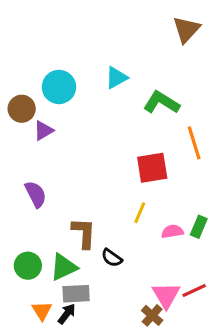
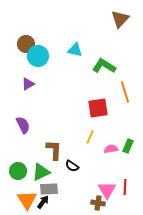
cyan triangle: (116, 78) -> (75, 50), turned 42
brown circle: (22, 109) -> (26, 44), moved
red line: (194, 291) -> (125, 187), turned -63
orange triangle: (42, 311) -> (27, 200), size x1.5
brown cross: (152, 315) -> (98, 203), turned -32

